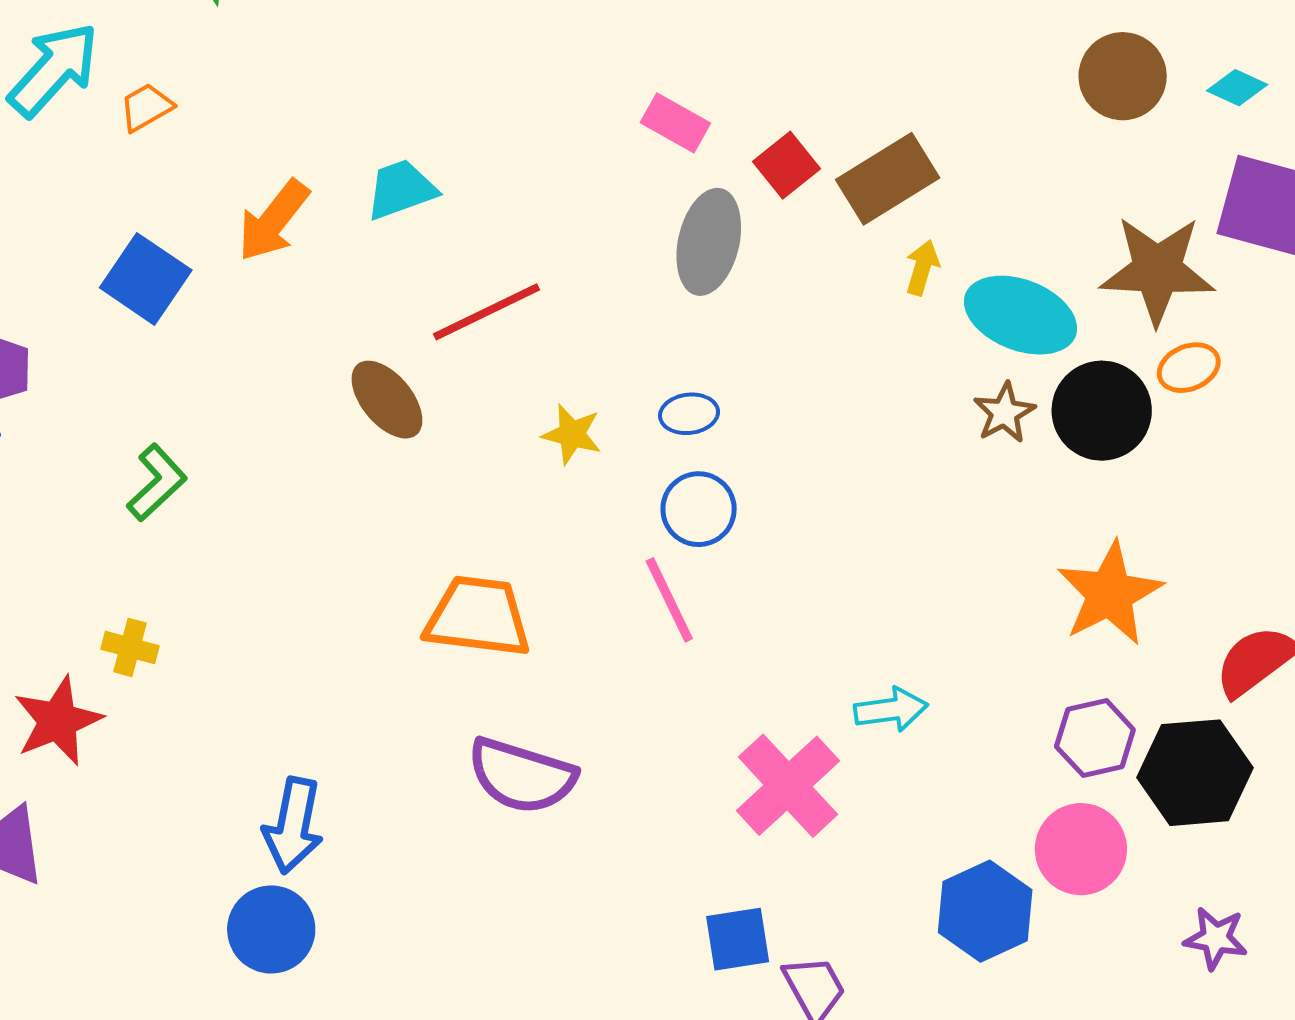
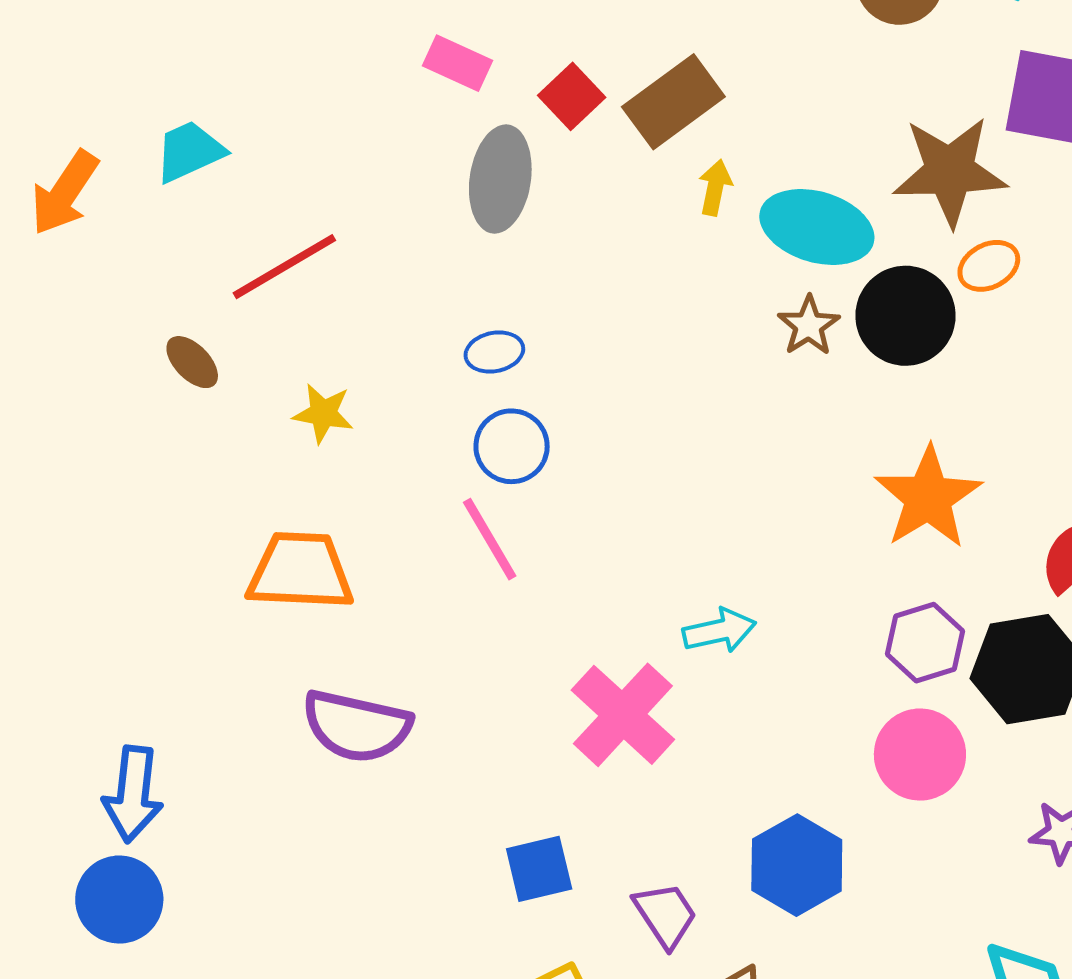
brown ellipse: (387, 400) -> (192, 362), size x0.7
yellow star: (572, 434) -> (323, 413), moved
blue hexagon: (985, 911) -> (797, 865), moved
blue square: (738, 939) -> (539, 869), moved

